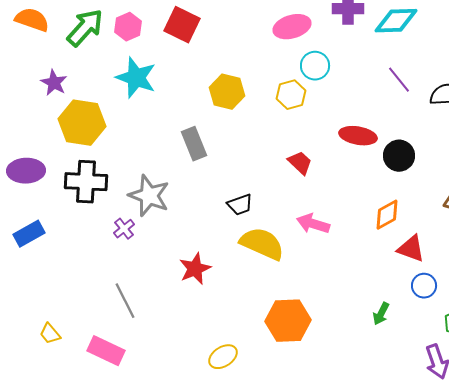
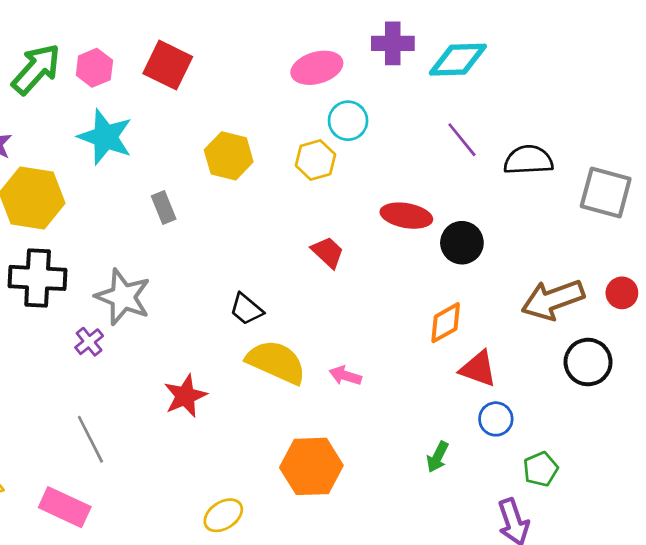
gray rectangle: (194, 144) -> (164, 207), moved, size x0.7
black trapezoid: (240, 205) -> (246, 309), turned 60
pink arrow: (313, 224) -> (345, 376), moved, size x0.7

